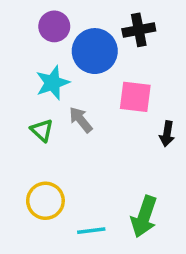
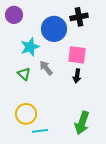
purple circle: (54, 26) -> (14, 15), moved
black arrow: (167, 134) -> (77, 76), moved
cyan line: (91, 231) -> (40, 131), moved

